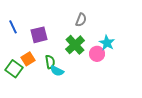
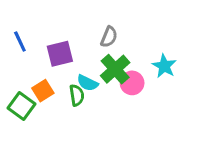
gray semicircle: (81, 20) -> (109, 37), moved
pink circle: (97, 54) -> (132, 83), moved
cyan semicircle: (57, 71) -> (87, 83), moved

